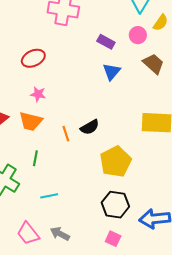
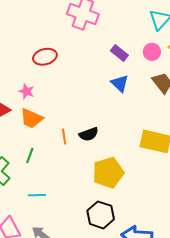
blue triangle: (112, 72) -> (120, 83), turned -36
pink star: (38, 94) -> (26, 91), moved

